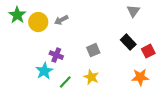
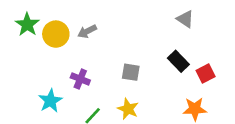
gray triangle: (133, 11) -> (185, 19), turned -32
gray square: (93, 50) -> (131, 72), turned 32
cyan star: (44, 71) -> (50, 101), moved

